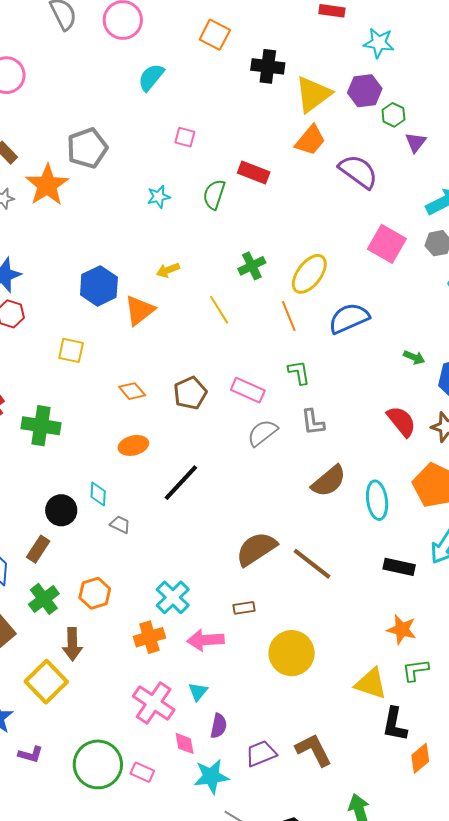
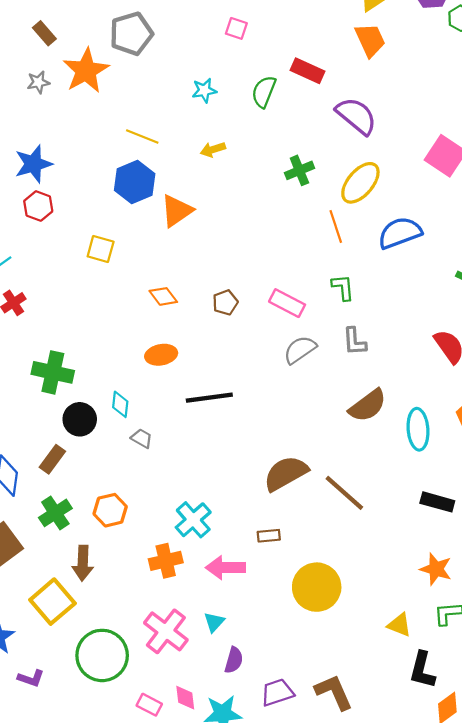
orange trapezoid: (310, 140) -> (370, 40), turned -68
purple semicircle: (358, 171) -> (356, 116), moved
yellow arrow: (168, 270) -> (213, 149), moved
yellow line: (219, 310) -> (142, 137), moved, turned -40
brown pentagon: (190, 393) -> (225, 302), size x0.7
green cross: (41, 426) -> (53, 372), moved
black line: (181, 483) -> (209, 398), turned 36
yellow triangle: (371, 684) -> (399, 625), size x0.7
pink diamond: (185, 743) -> (185, 698), moved
green circle: (98, 764) -> (102, 655), moved

